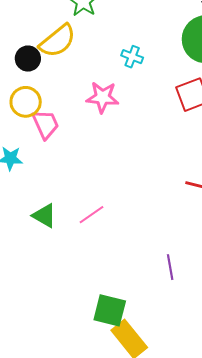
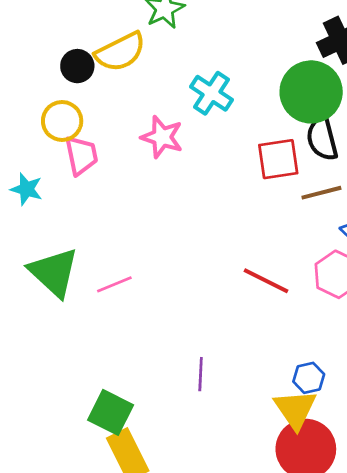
cyan cross: (132, 57) -> (212, 93), size x1.5
green triangle: (44, 216) -> (54, 272), size x1.6

